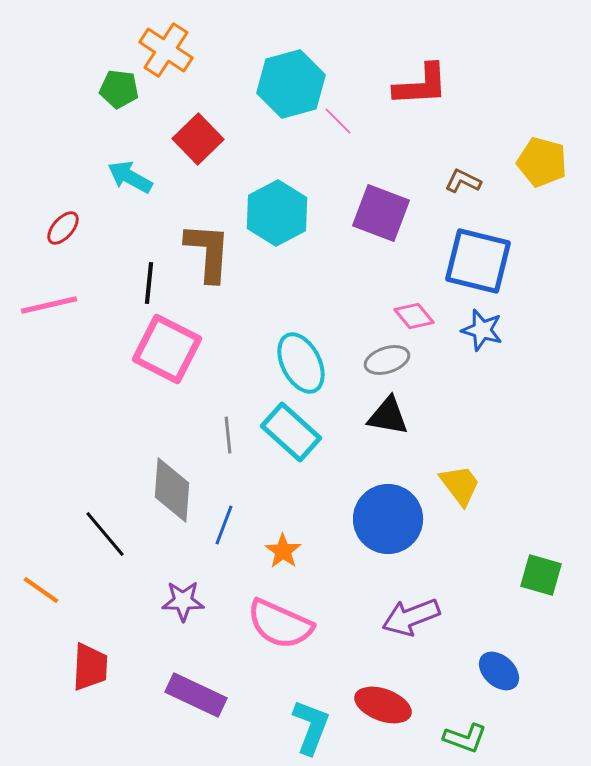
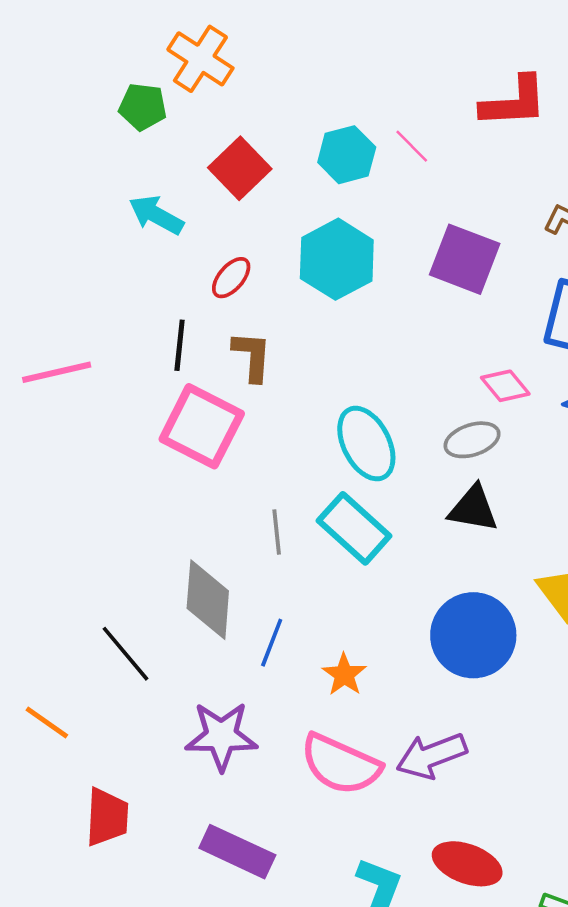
cyan hexagon: (291, 84) -> (347, 155), moved, size x0.7
red ellipse: (63, 228) -> (231, 278), moved
brown L-shape: (208, 252) -> (252, 356), moved, size x0.7
purple star: (183, 601) -> (221, 736), size x1.4
purple arrow: (411, 617) -> (431, 756), moved

